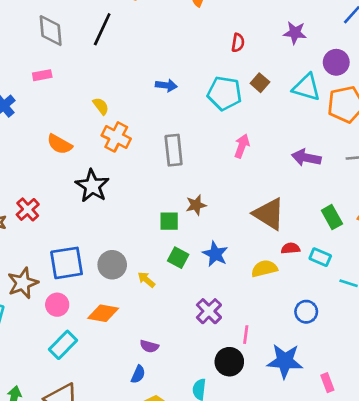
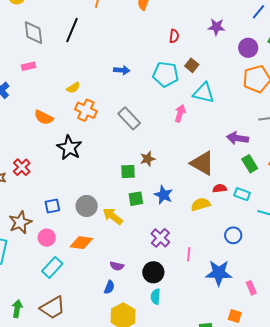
cyan triangle: (307, 87) -> (204, 93), moved
yellow semicircle: (101, 106) -> (73, 88), turned 96
gray rectangle: (174, 150) -> (129, 118), turned -35
purple arrow: (306, 158) -> (238, 138), moved
green square: (178, 258) -> (136, 199), turned -35
blue square: (67, 263) -> (52, 206), size x0.6
yellow arrow: (146, 280) -> (113, 216), size x1.5
black circle: (229, 362) -> (153, 272), moved

